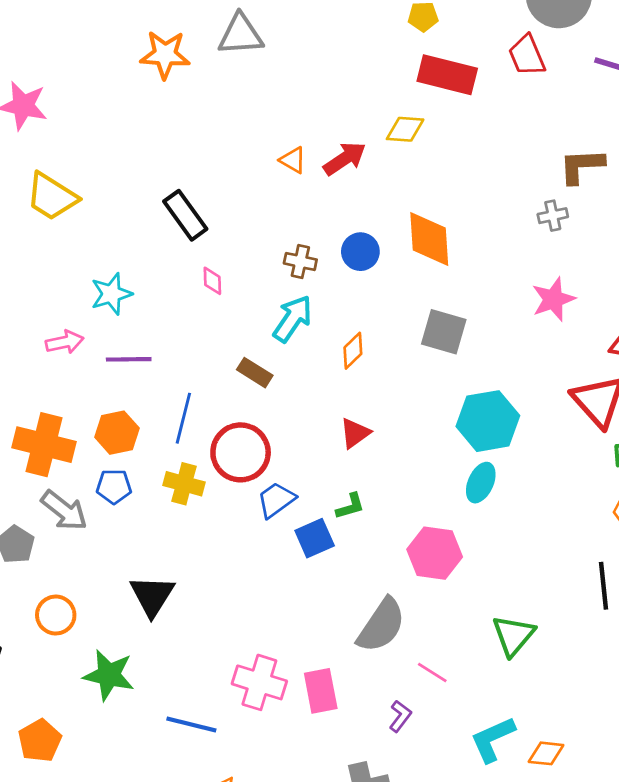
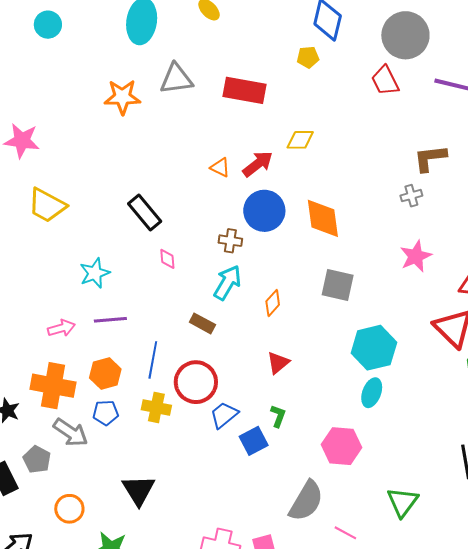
red rectangle: (447, 75) -> (245, 90), moved
blue circle: (360, 252) -> (264, 211), moved, size x1.5
pink arrow: (65, 342) -> (61, 328), moved
green L-shape: (350, 506) -> (278, 416), turned -50

